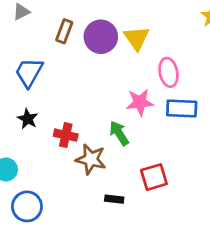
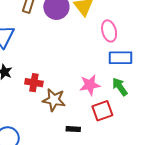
pink star: (140, 102) -> (90, 85), moved
green arrow: (119, 133) -> (120, 87), moved

